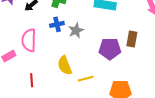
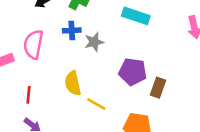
brown rectangle: (132, 39) -> (158, 88), moved
yellow line: (86, 79) -> (96, 104), turned 35

